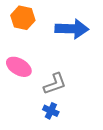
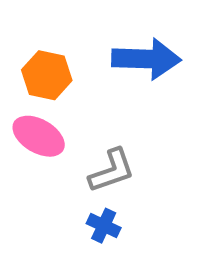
orange hexagon: (23, 18) -> (47, 75), moved

